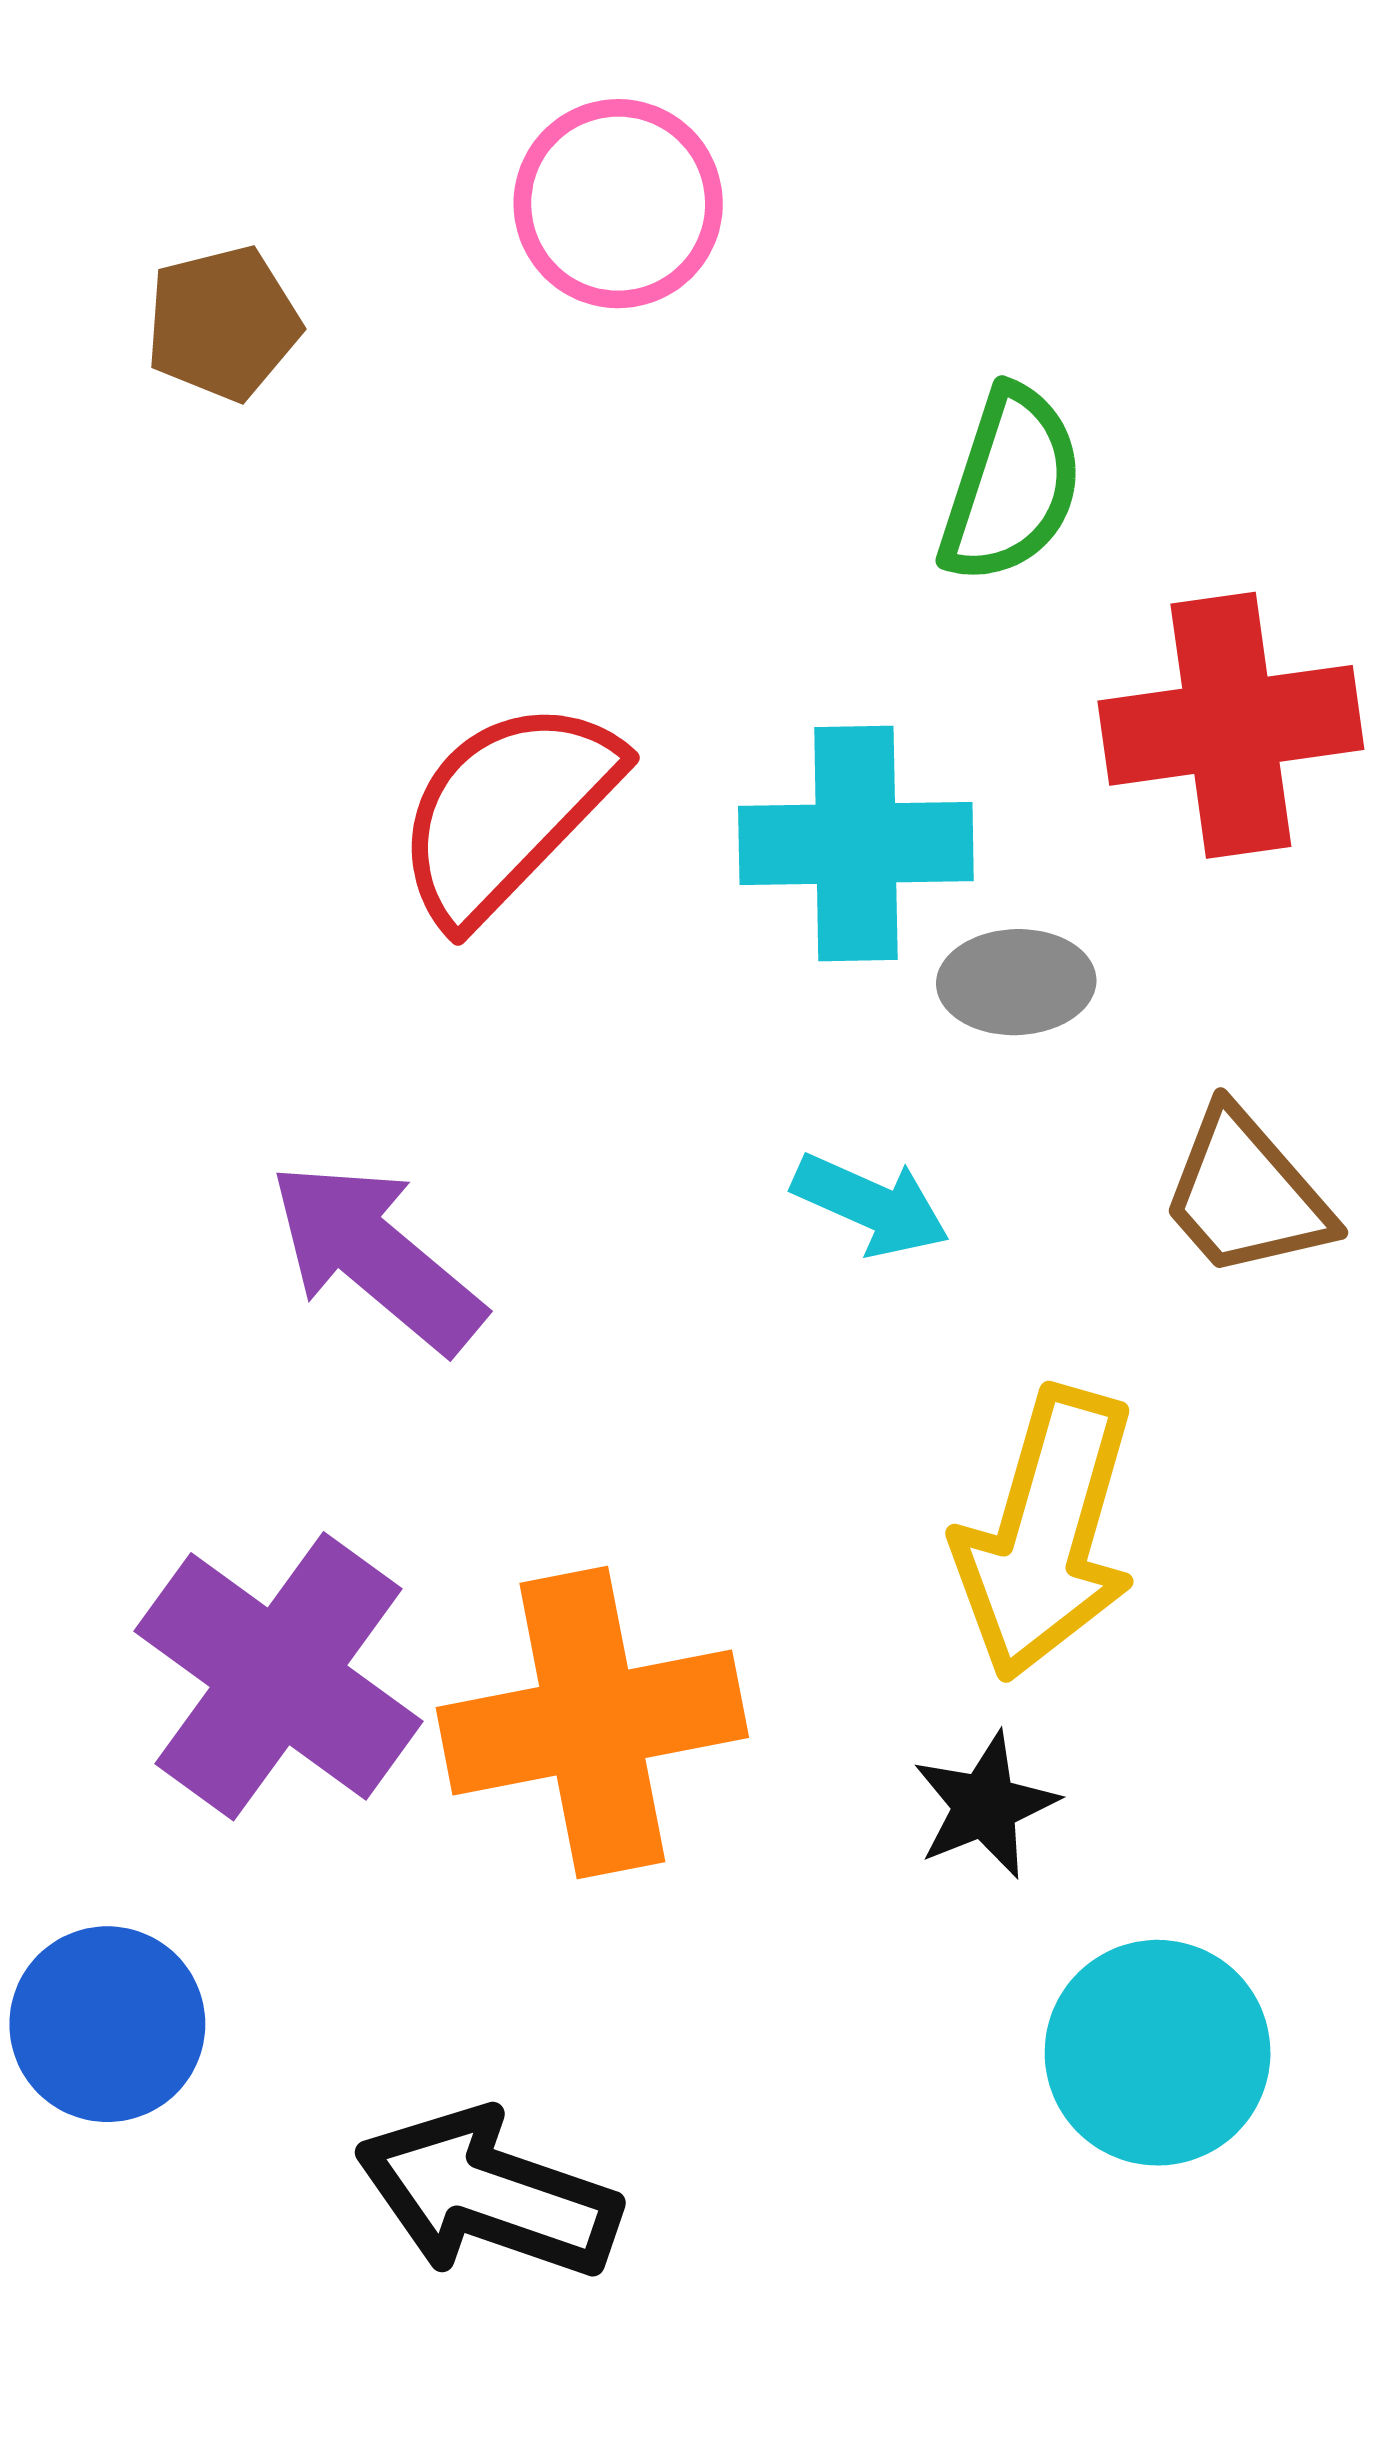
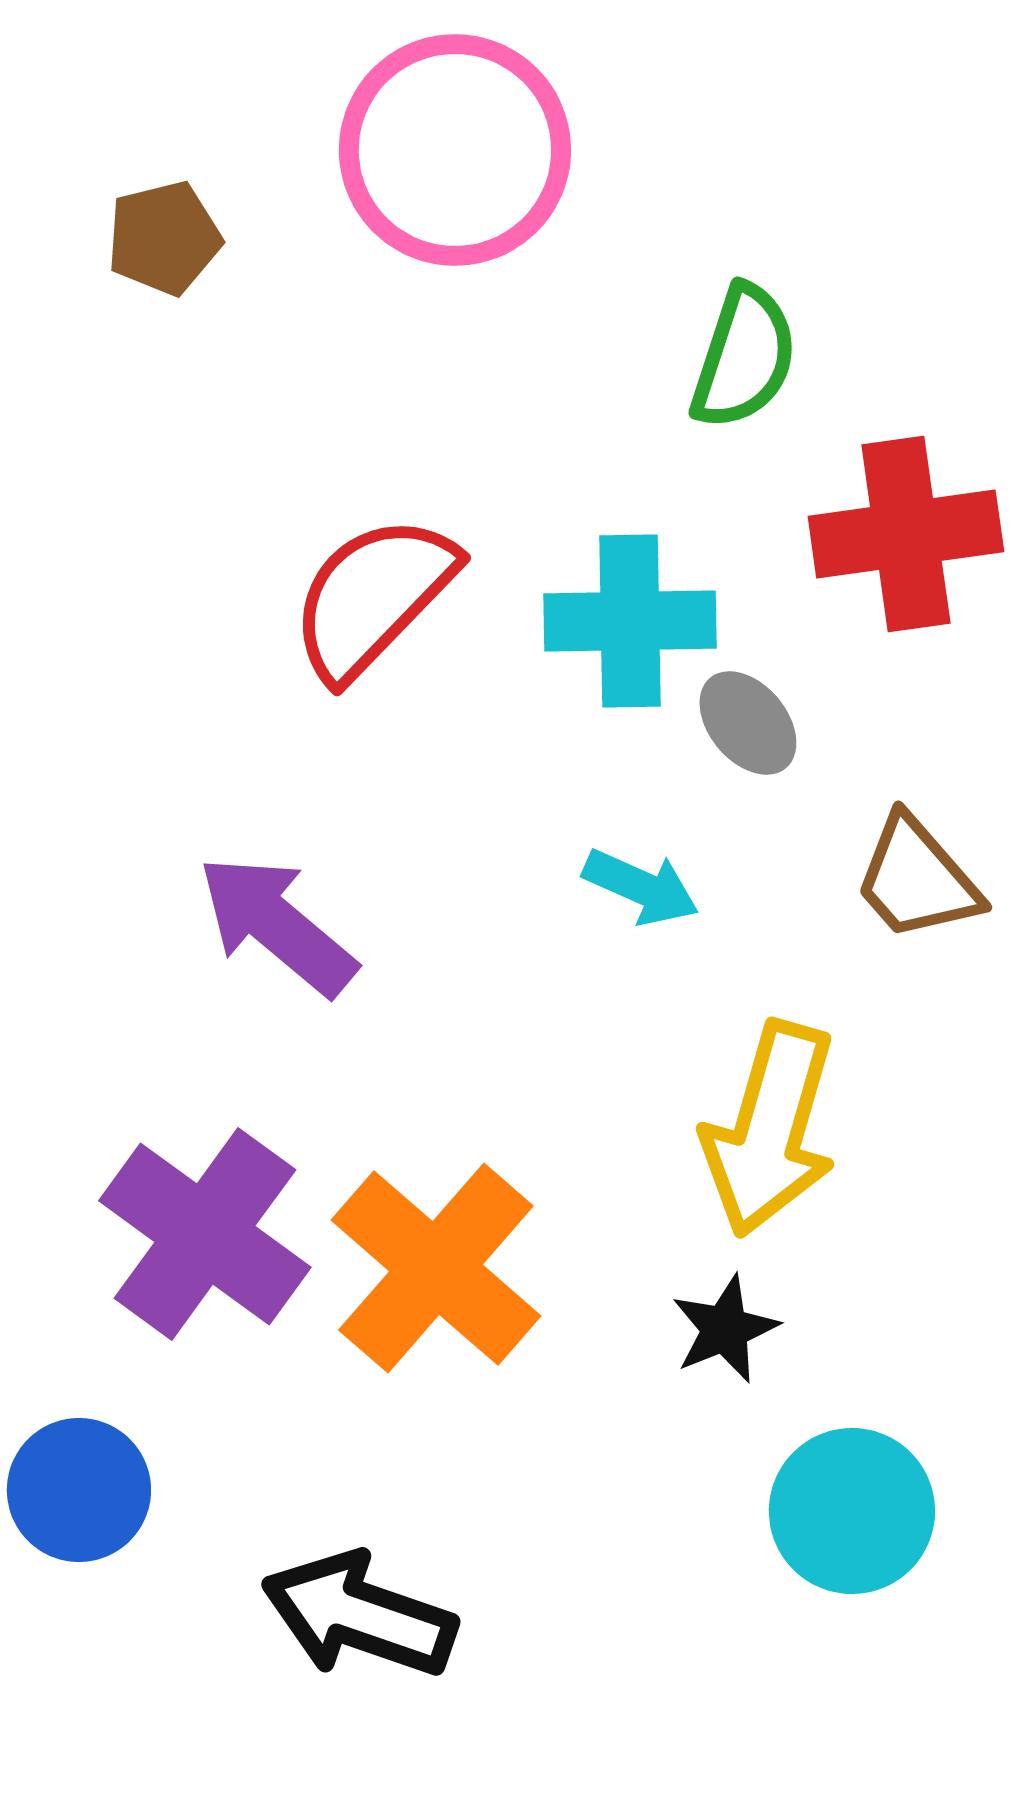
pink circle: (618, 204) -> (455, 150), size x1.5
gray ellipse: (1016, 982) -> (748, 723), turned 52
orange cross: (592, 1723) -> (436, 1268), turned -38

